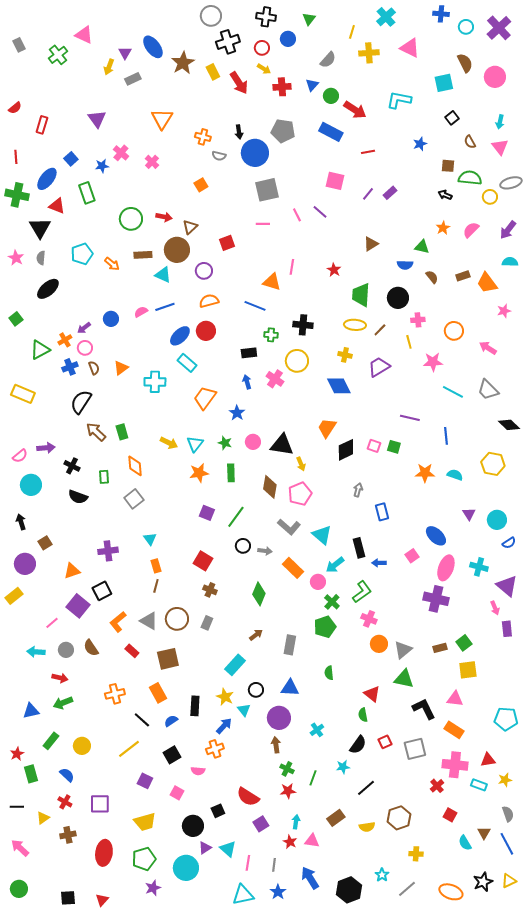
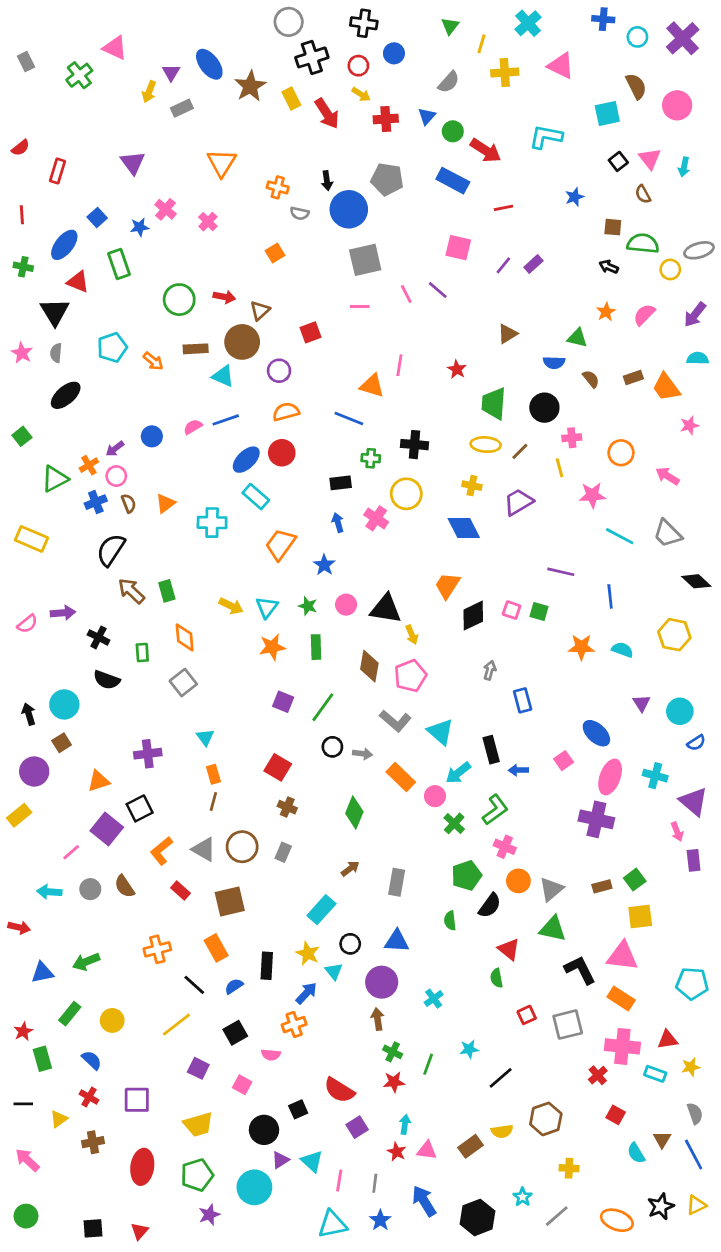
green triangle: (309, 19) -> (450, 26), moved
pink triangle: (500, 147) -> (650, 159), moved
green cross: (17, 195) -> (23, 267), size x0.6
cyan circle: (31, 485) -> (64, 704), moved
green pentagon: (325, 627) -> (466, 875), moved
red arrow: (60, 678) -> (19, 927), moved
pink triangle: (455, 699) -> (622, 956), size x1.4
black semicircle: (358, 745) -> (490, 906), moved
brown rectangle: (336, 818) -> (471, 1146), moved

